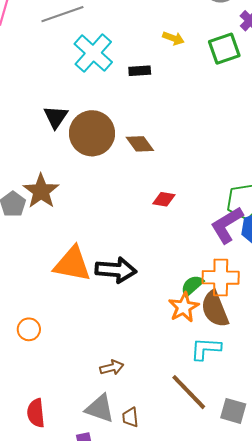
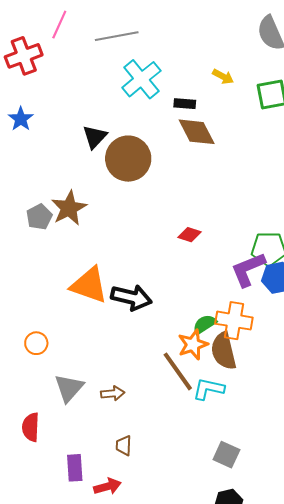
brown diamond: (140, 144) -> (197, 132), moved, size x1.4
brown line: (189, 392) -> (178, 371), moved
gray triangle: (100, 408) -> (69, 388), moved, turned 44

